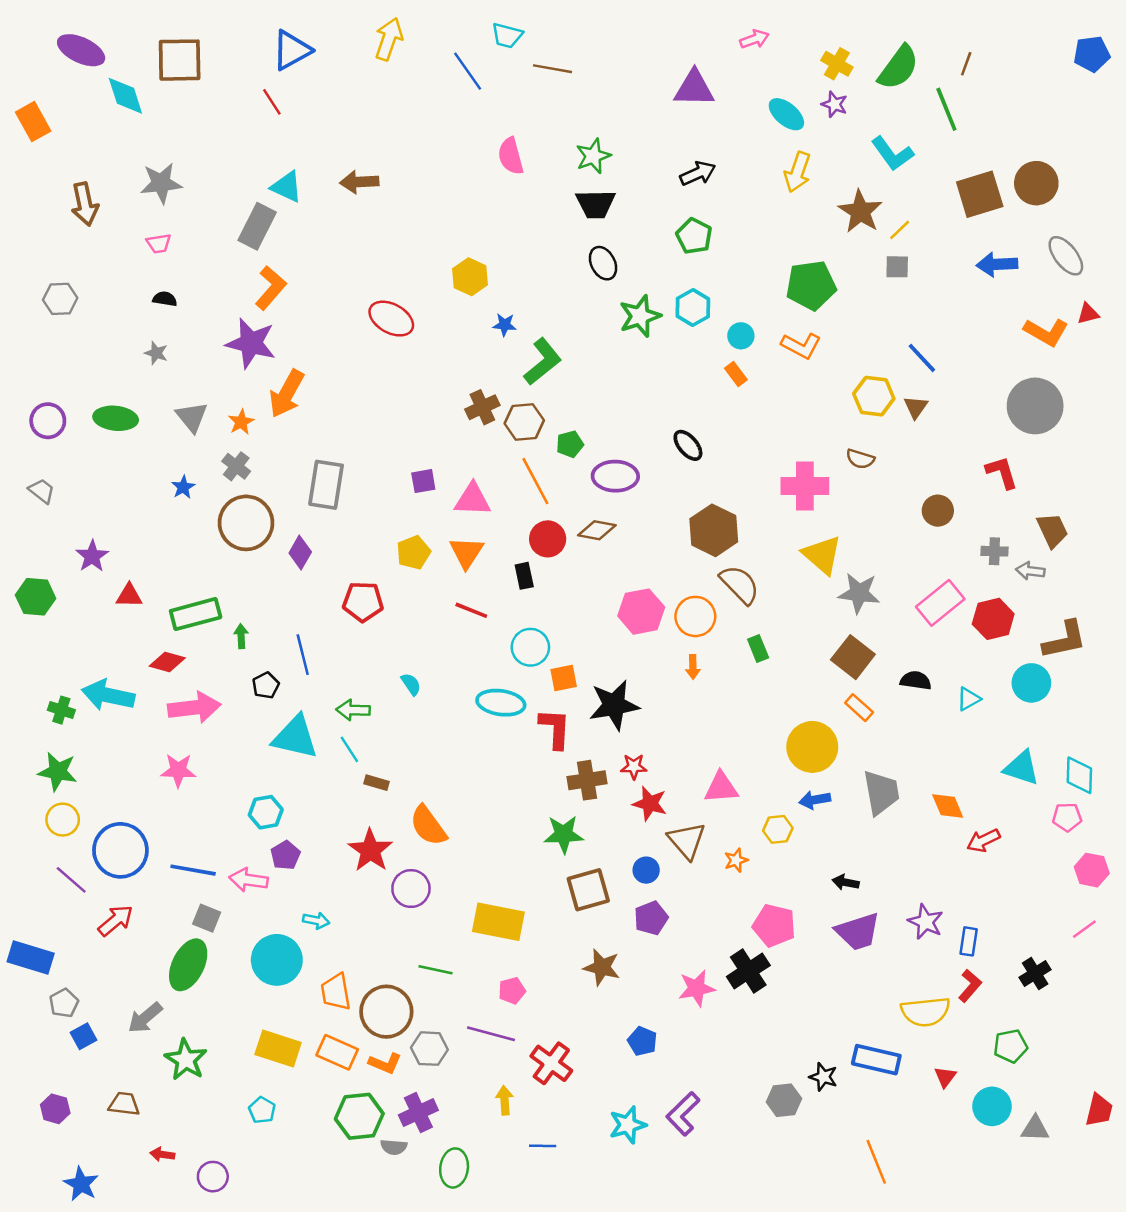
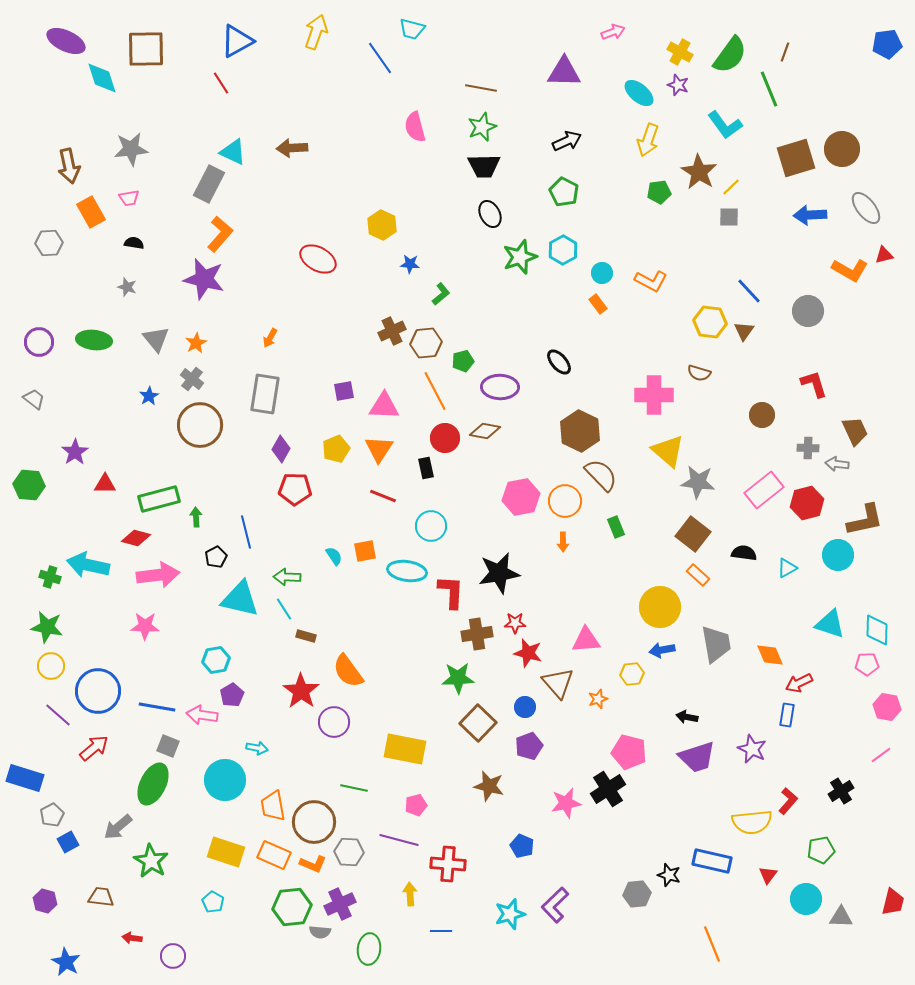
brown line: (553, 69) -> (481, 88), moved
orange rectangle: (33, 122) -> (91, 212), moved
green pentagon: (811, 285) -> (659, 192), moved, size x0.6
green L-shape: (543, 362) -> (441, 294), size x0.6
orange arrow: (287, 394) -> (270, 338), moved, size x0.5
gray circle: (1035, 406) -> (808, 311), moved, size x0.7
purple diamond: (300, 552) -> (281, 449), moved
orange square: (564, 678) -> (365, 551), moved
brown square: (588, 890) -> (478, 723), turned -30
blue rectangle: (969, 941) -> (787, 715), moved
red cross: (551, 1063) -> (448, 864), turned -32

